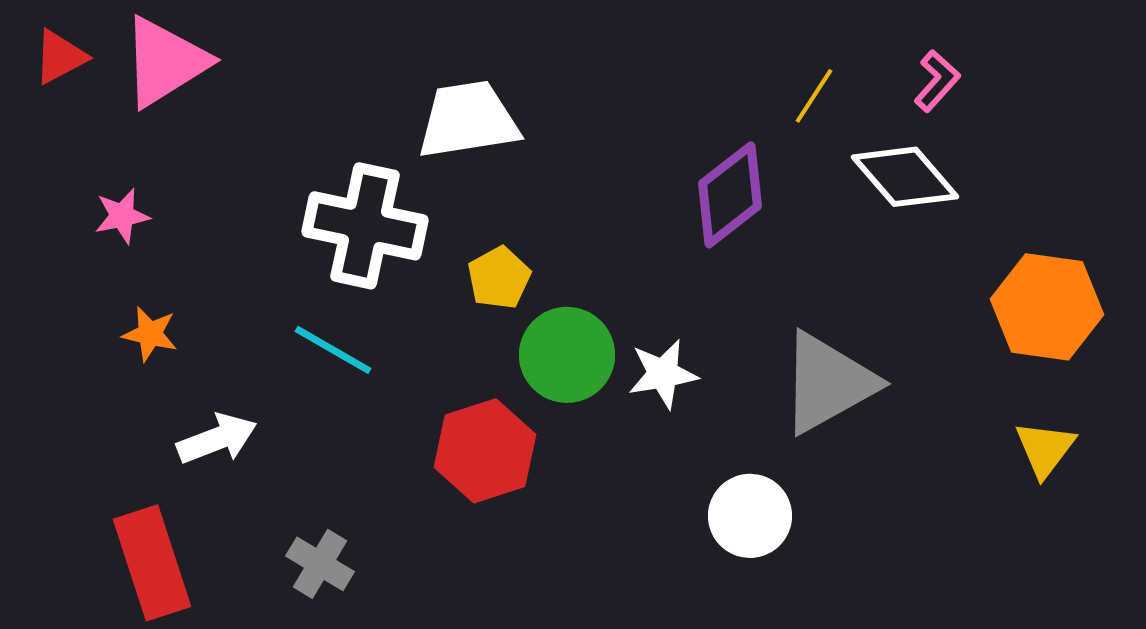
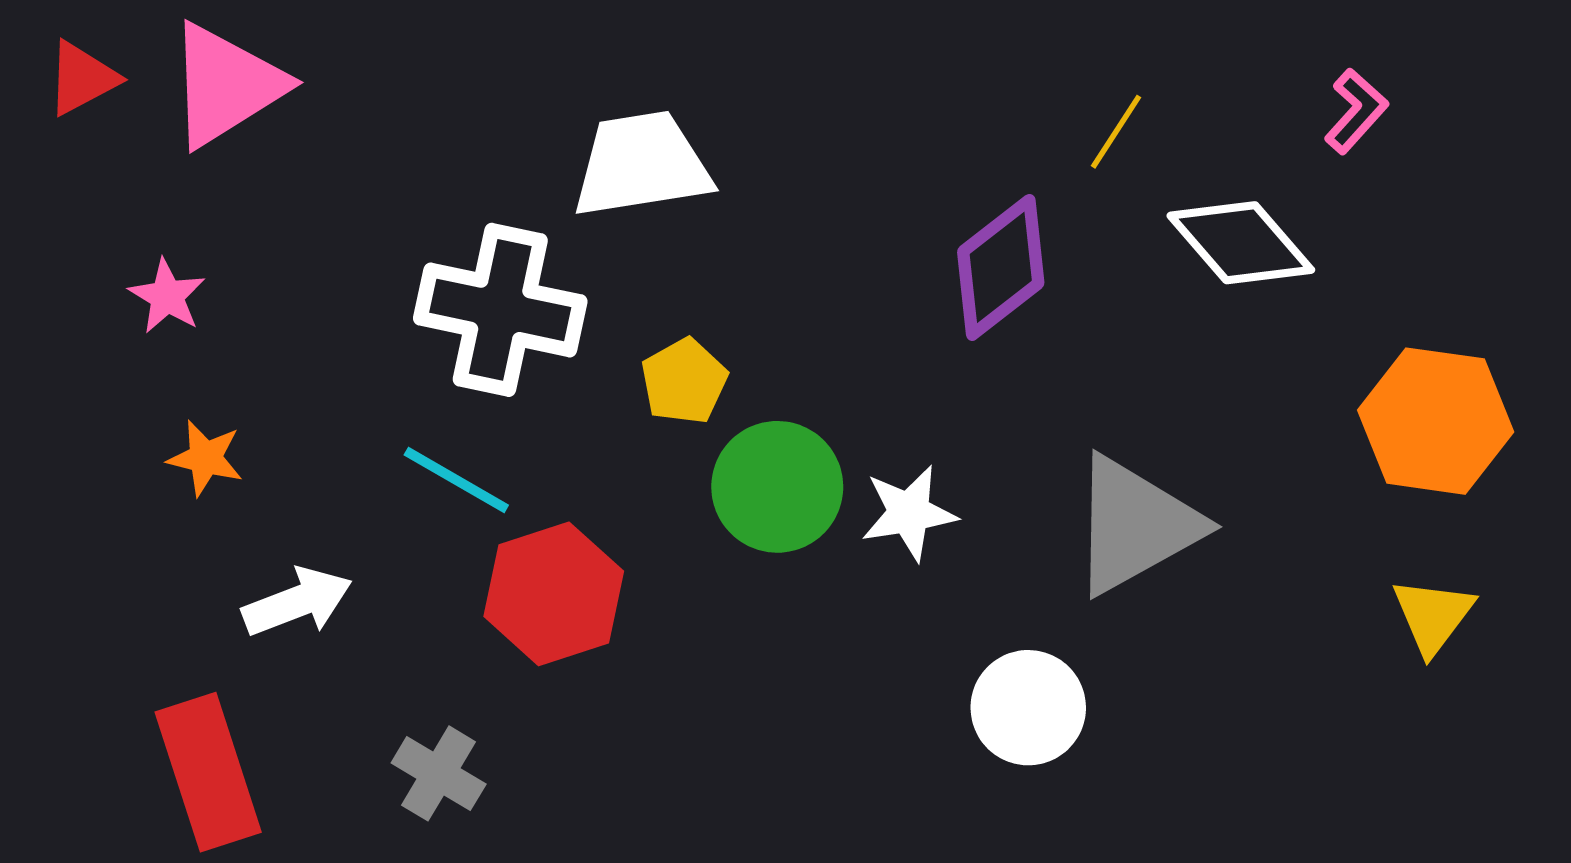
pink L-shape: (937, 81) -> (1356, 111), moved
pink star: (122, 216) -> (167, 296), turned -30
red hexagon: (485, 451) -> (554, 594), moved

